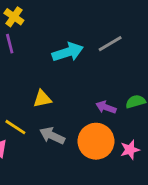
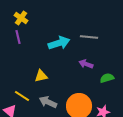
gray line: (110, 44) -> (89, 37), turned 36
purple arrow: (106, 107) -> (86, 64), moved

